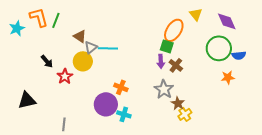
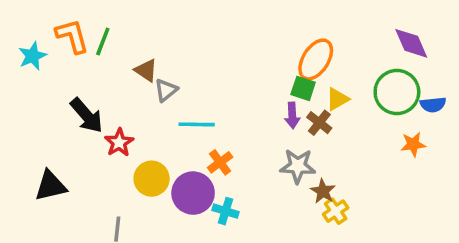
yellow triangle: (196, 14) -> (337, 99), moved, turned 40
cyan line: (108, 48) -> (197, 124), moved
black arrow: (47, 61) -> (87, 115), size x1.5
yellow circle: (83, 61) -> (152, 179), moved
orange cross: (121, 87) -> (220, 162), turned 32
gray star: (164, 89) -> (298, 166), turned -30

